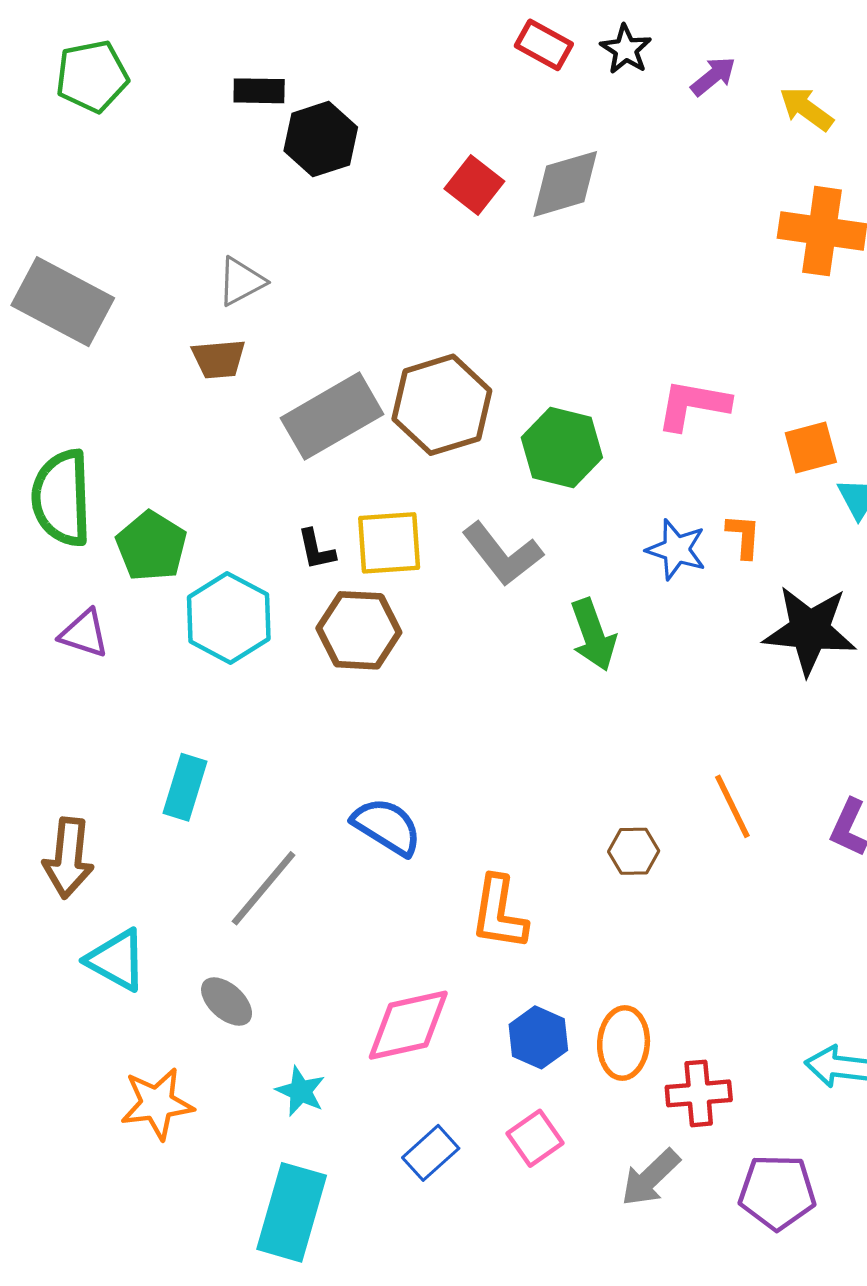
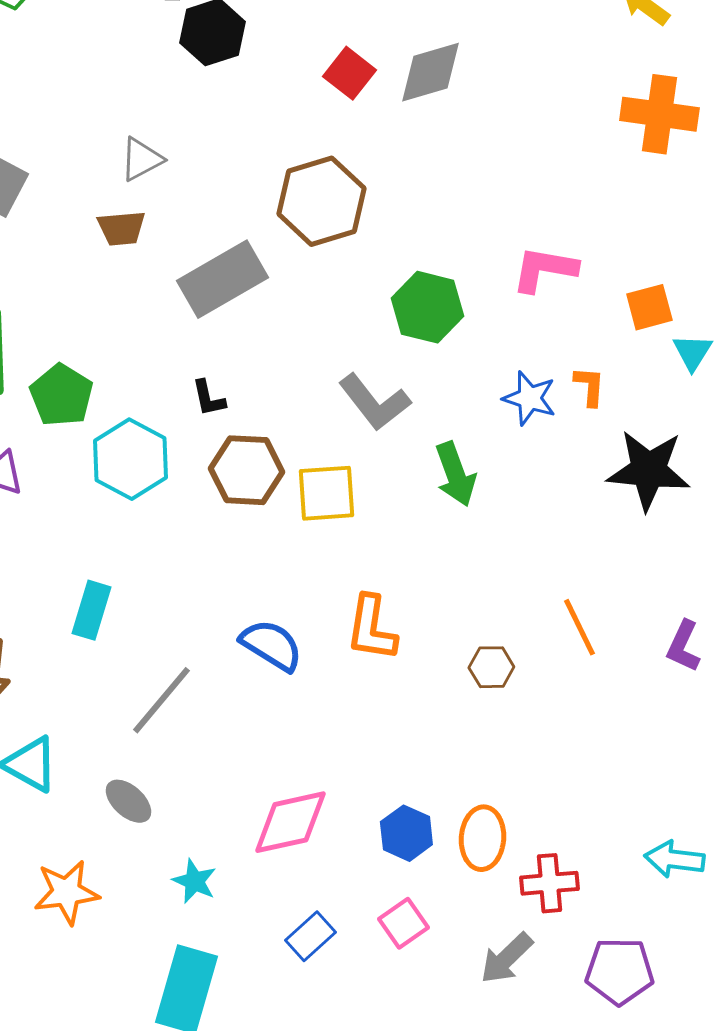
brown hexagon: (442, 405) -> (321, 201), moved
yellow square: (389, 543) -> (326, 493), moved
orange L-shape: (499, 913) -> (371, 628), moved

